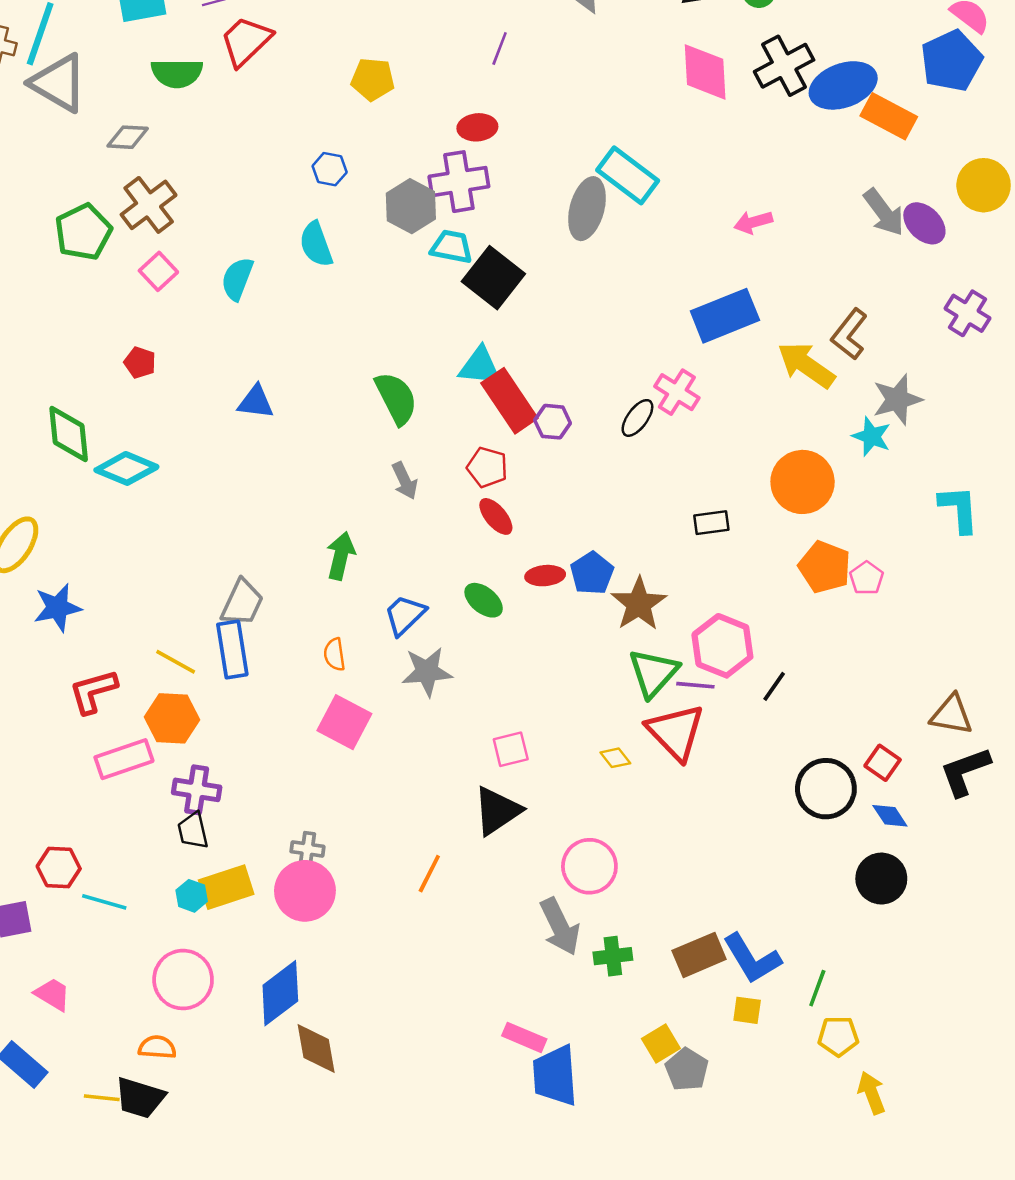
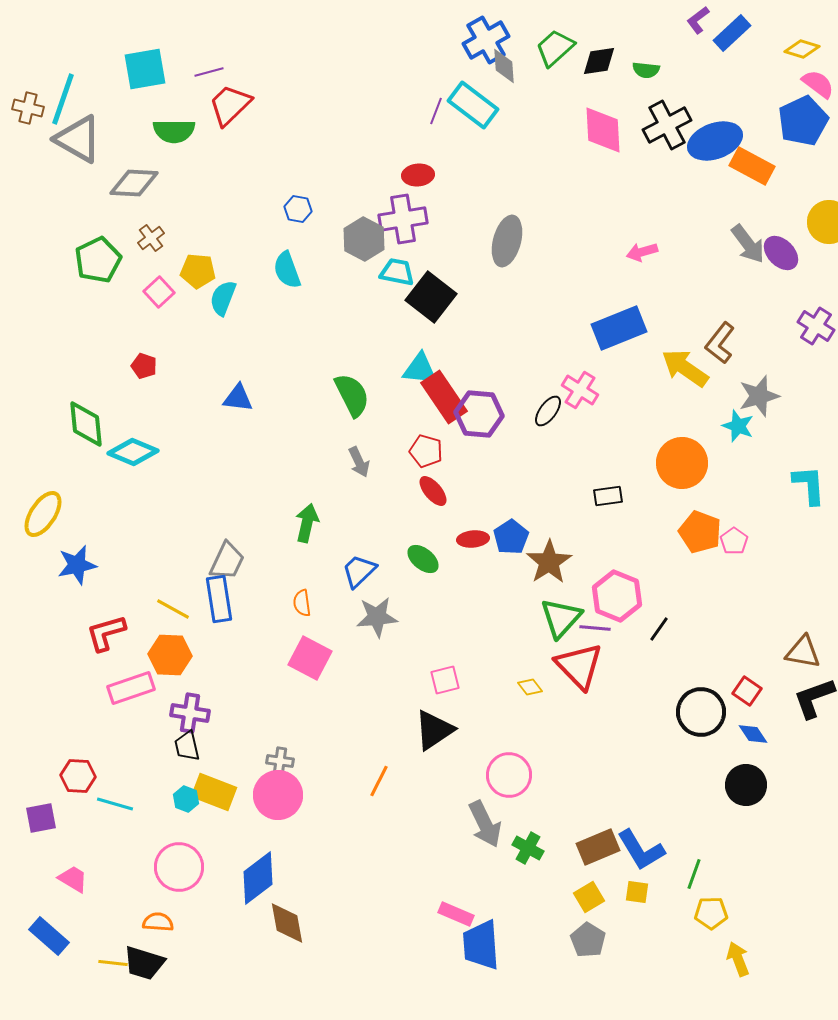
yellow pentagon: (373, 79) -> (198, 271), moved
gray diamond: (128, 137) -> (134, 183), size x1.4
cyan rectangle: (628, 175) -> (473, 105), moved
brown cross: (149, 205) -> (151, 238), size x0.6
purple hexagon: (553, 422) -> (479, 414), size x1.6
yellow rectangle: (226, 887) -> (214, 792), turned 39
green cross: (613, 956) -> (528, 848), turned 36
yellow square: (661, 1044) -> (589, 897), moved

